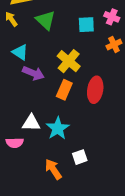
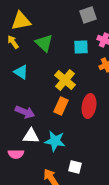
purple arrow: (33, 73) -> (25, 112), moved
cyan star: (58, 128) -> (55, 141), turned -30
white square: (80, 157) -> (75, 167), turned 32

